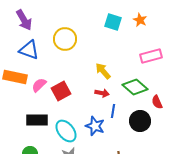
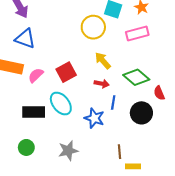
yellow circle: (65, 39) -> (93, 27), moved
pink rectangle: (151, 56) -> (137, 33), moved
red square: (61, 91) -> (66, 72), moved
cyan ellipse: (66, 131) -> (61, 104), moved

